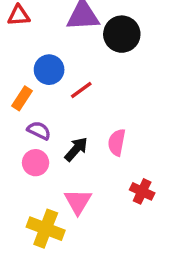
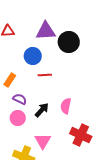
blue circle: (49, 70) -> (33, 56), moved
red line: (81, 90) -> (45, 75), turned 32
red cross: (142, 191) -> (81, 135), size x1.5

